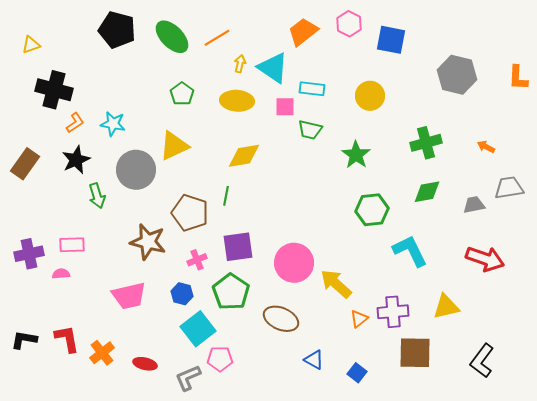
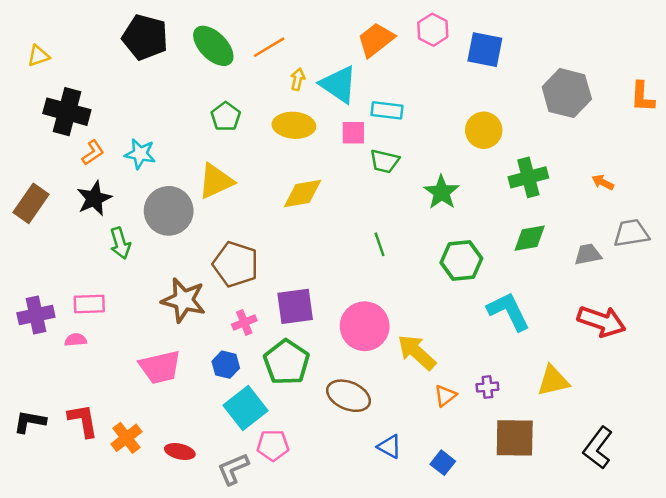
yellow circle: (370, 96) -> (484, 130), moved
green line: (226, 196) -> (380, 244), moved, turned -30
purple cross: (393, 312) -> (487, 387), size x0.6

